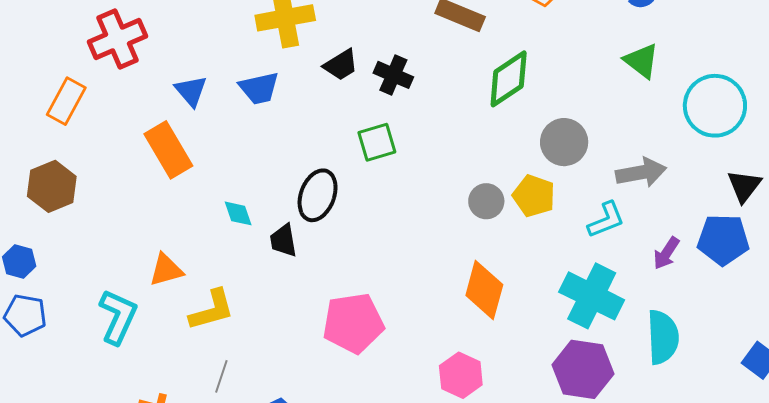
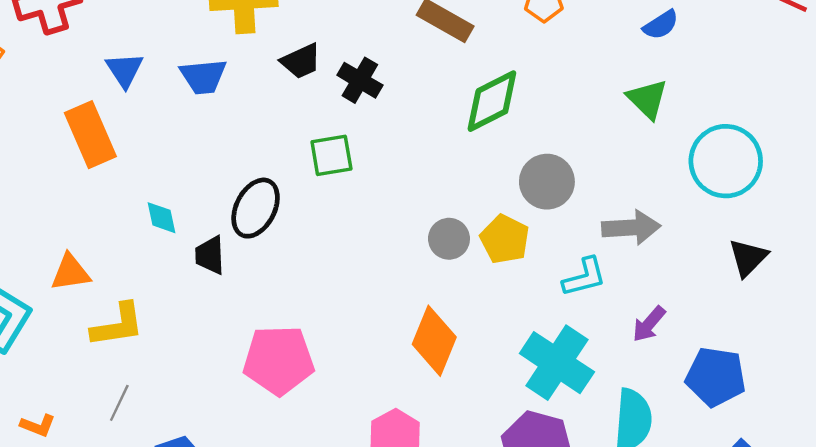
blue pentagon: (723, 240) -> (716, 377), moved

